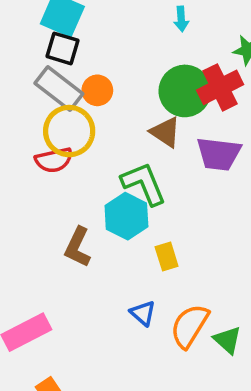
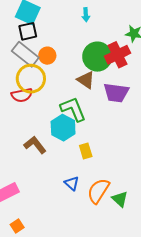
cyan arrow: (181, 19) -> (86, 15), moved
black square: (63, 48) -> (28, 31), turned -30
brown L-shape: (78, 247) -> (35, 145), turned 115

